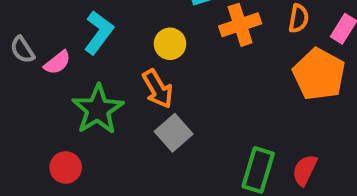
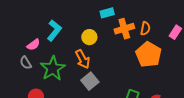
orange semicircle: (299, 18) -> (145, 28), moved
gray semicircle: (22, 50) -> (26, 63), moved
orange pentagon: (319, 74) -> (149, 54), moved

